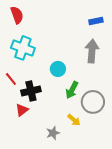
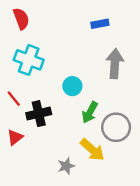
blue rectangle: (96, 21) -> (100, 24), moved
red triangle: (22, 110) -> (15, 137), moved
yellow arrow: (74, 120) -> (92, 150), size x1.5

